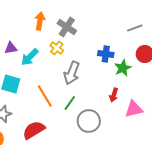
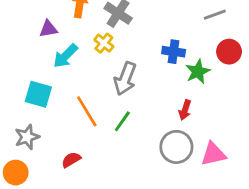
purple triangle: (11, 48) -> (48, 29), moved
pink triangle: (134, 109) -> (213, 154), moved
gray circle: (89, 121) -> (176, 147), moved
red semicircle: (34, 130) -> (71, 160), size x0.6

